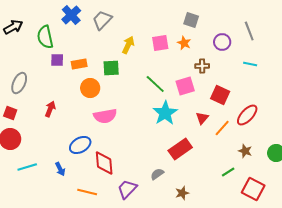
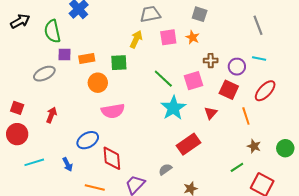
gray trapezoid: (102, 20) -> (150, 14), moved, turned 35
purple circle: (222, 42) -> (237, 67), moved
gray ellipse: (19, 83) -> (44, 74), moved, turned 40
red arrow: (50, 109) -> (51, 115), moved
red ellipse: (247, 115) -> (265, 91), moved
orange line: (222, 128) -> (246, 116), moved, turned -60

